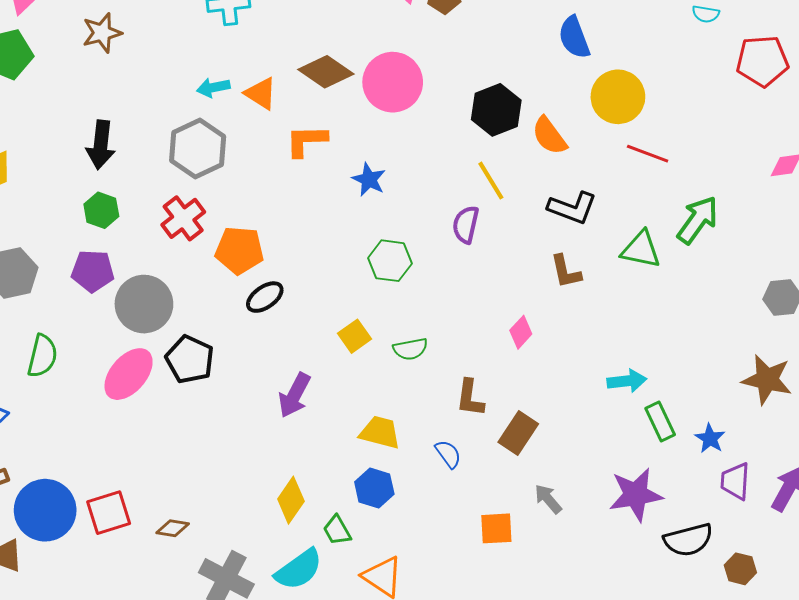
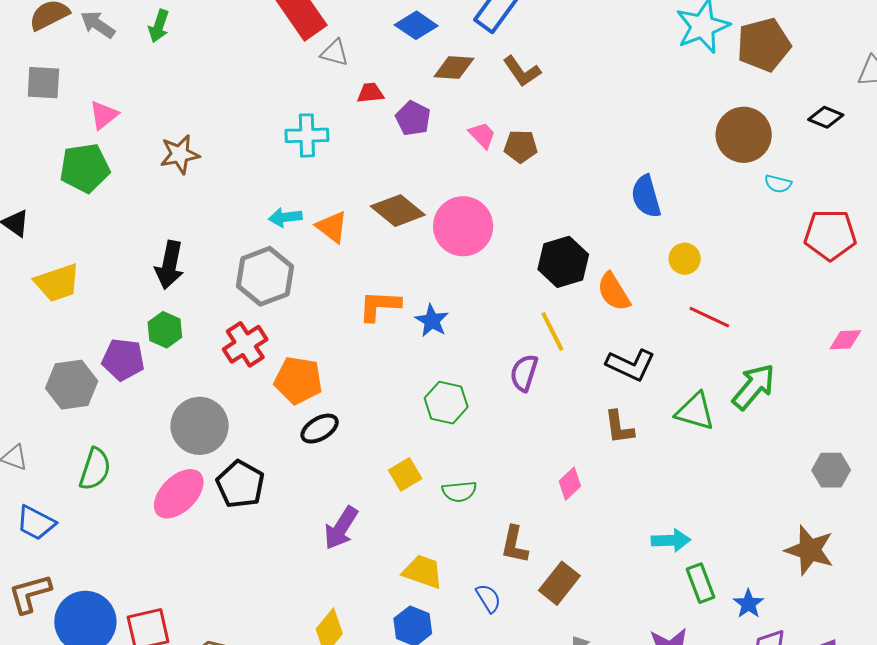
yellow circle: (618, 97) -> (685, 259), size x0.6
orange L-shape: (306, 141) -> (380, 306), moved
purple pentagon: (93, 271) -> (123, 359), moved

